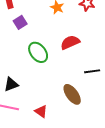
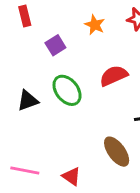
purple square: (20, 22) -> (55, 45), moved
black triangle: (11, 84) -> (28, 101), moved

